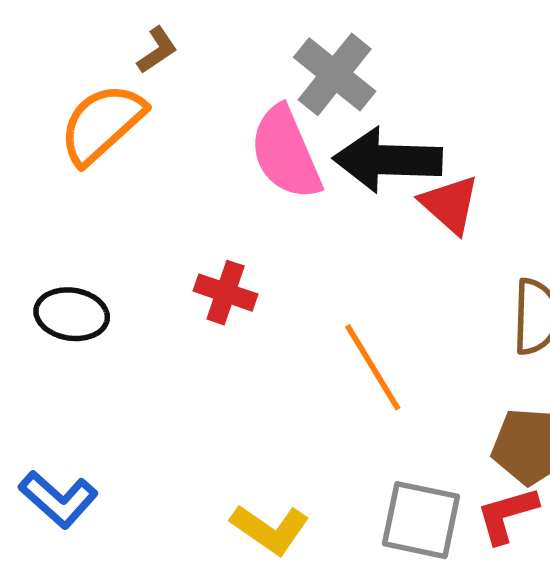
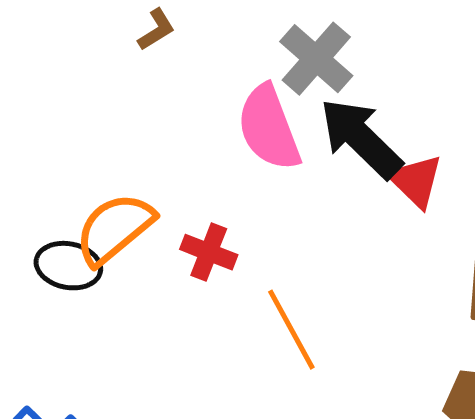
orange semicircle: (102, 124) -> (114, 229), moved
black arrow: (388, 160) -> (361, 138), turned 40
orange line: (373, 367) -> (291, 330), moved

